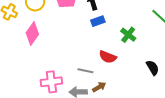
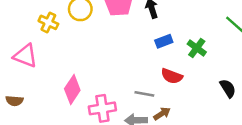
blue rectangle: (98, 21) -> (164, 41), moved
pink diamond: (32, 34) -> (72, 89), moved

